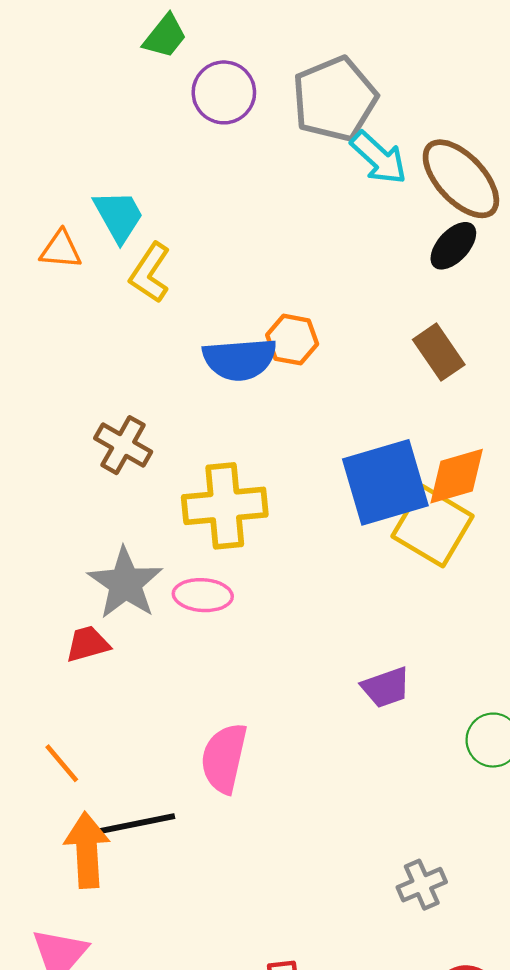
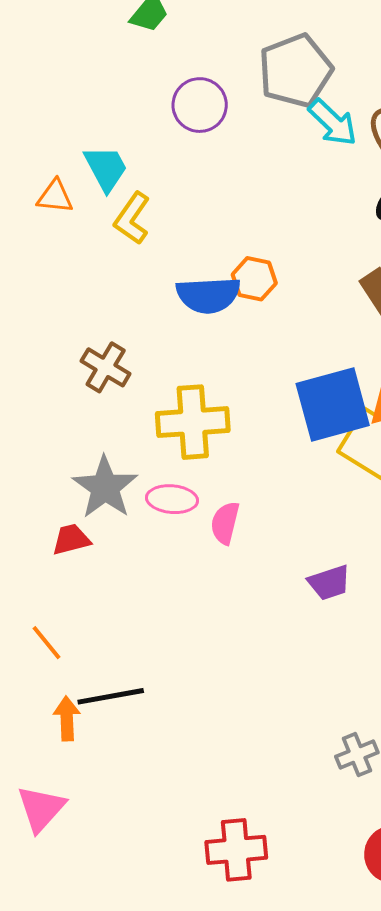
purple circle: (224, 92) -> (200, 105), moved
pink semicircle: (224, 758) -> (225, 523), moved, size x0.7
orange arrow: (87, 850) -> (67, 718), size x0.7

